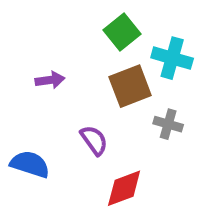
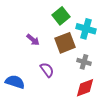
purple arrow: (50, 80) -> (33, 40), moved, turned 48
red diamond: (124, 188) -> (85, 88), moved

